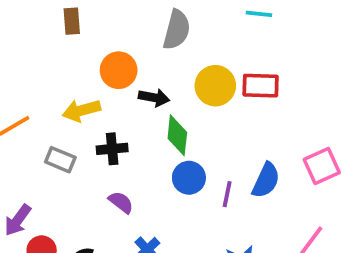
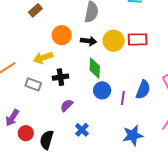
brown rectangle: (72, 21) -> (35, 10), turned 56
black arrow: (154, 98) -> (89, 41), moved
purple semicircle: (121, 202) -> (67, 105), turned -80

